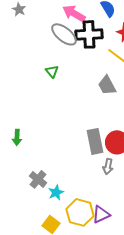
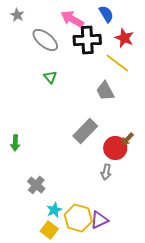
gray ellipse: (64, 34) -> (45, 40), moved
gray rectangle: (95, 141) -> (85, 131), moved, turned 55
cyan star: (56, 192) -> (54, 210), moved

